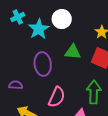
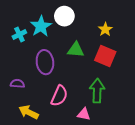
cyan cross: (18, 17) -> (19, 34), moved

